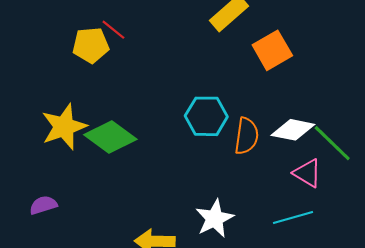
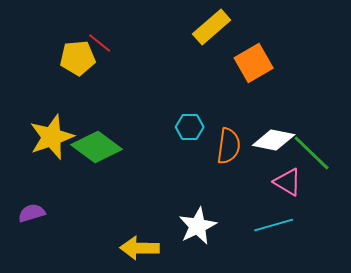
cyan hexagon: (206, 116) -> (190, 127), size x0.7

